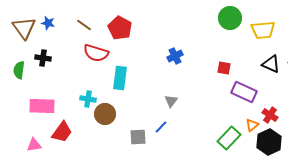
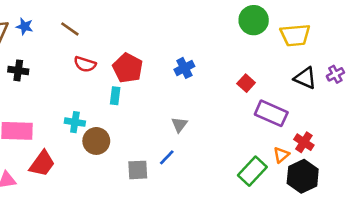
red pentagon: (120, 28) -> (128, 68), moved
red semicircle: (96, 53) -> (85, 64), size x0.7
red square: (224, 68) -> (246, 83), turned 32
cyan rectangle: (120, 78) -> (115, 96), size x0.6

